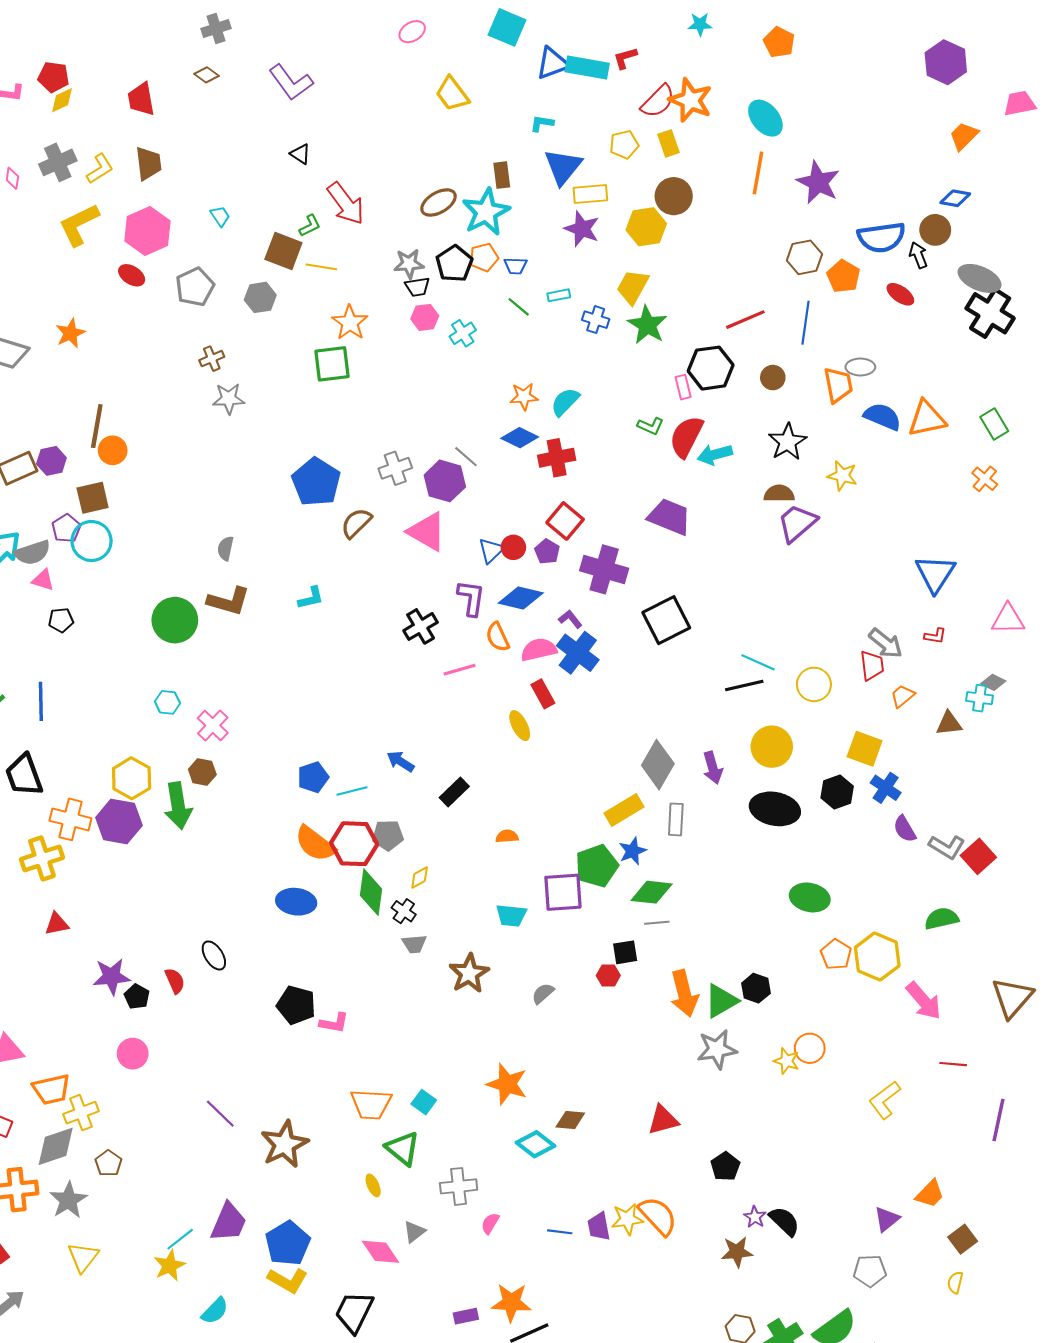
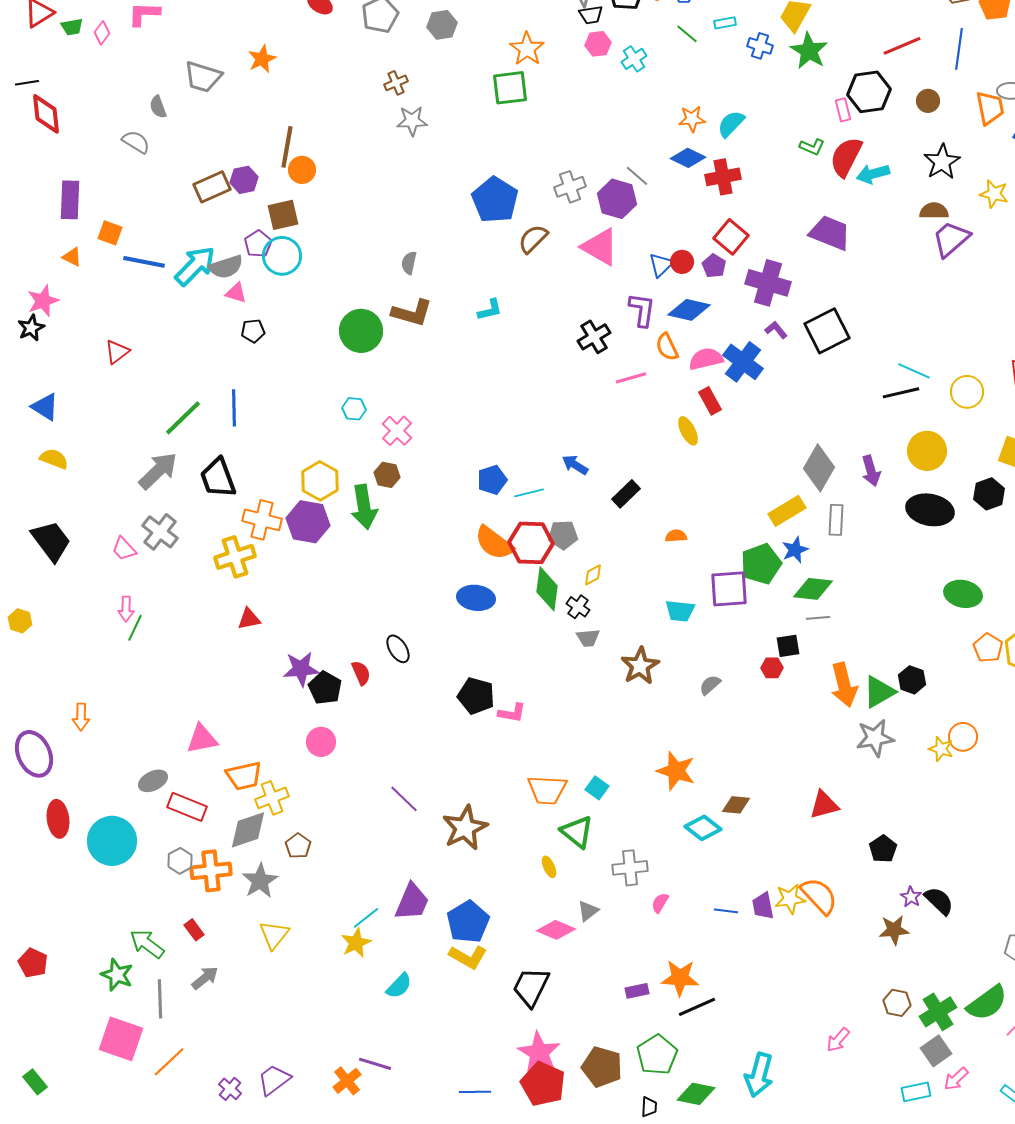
purple L-shape: (570, 619) -> (776, 330), moved
black pentagon: (137, 997) -> (325, 688), size x1.4
pink diamond: (380, 1252) -> (556, 930), turned -33

